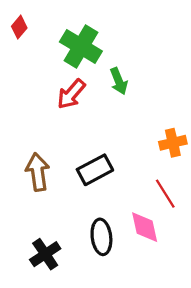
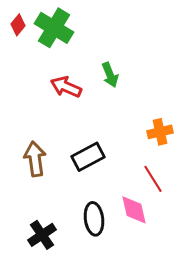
green cross: (81, 47) -> (54, 28), moved
red arrow: (71, 94) -> (66, 87), turned 72

